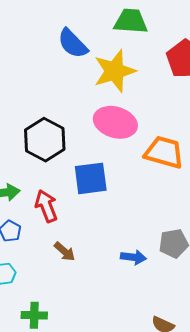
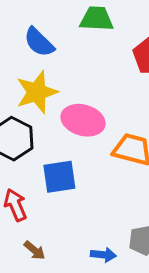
yellow star: (115, 71) -> (37, 92), moved

